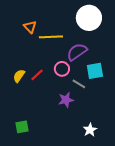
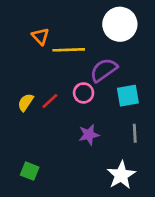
gray line: (79, 84) -> (135, 133), moved, turned 56
green square: (22, 127) -> (30, 171), turned 32
white star: (90, 130) -> (121, 175), size x1.5

